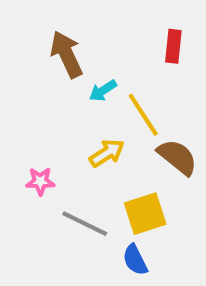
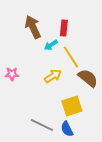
red rectangle: (173, 46) -> (64, 28), moved
pink star: (40, 181) -> (12, 74), moved
gray line: (85, 224) -> (42, 125), moved

